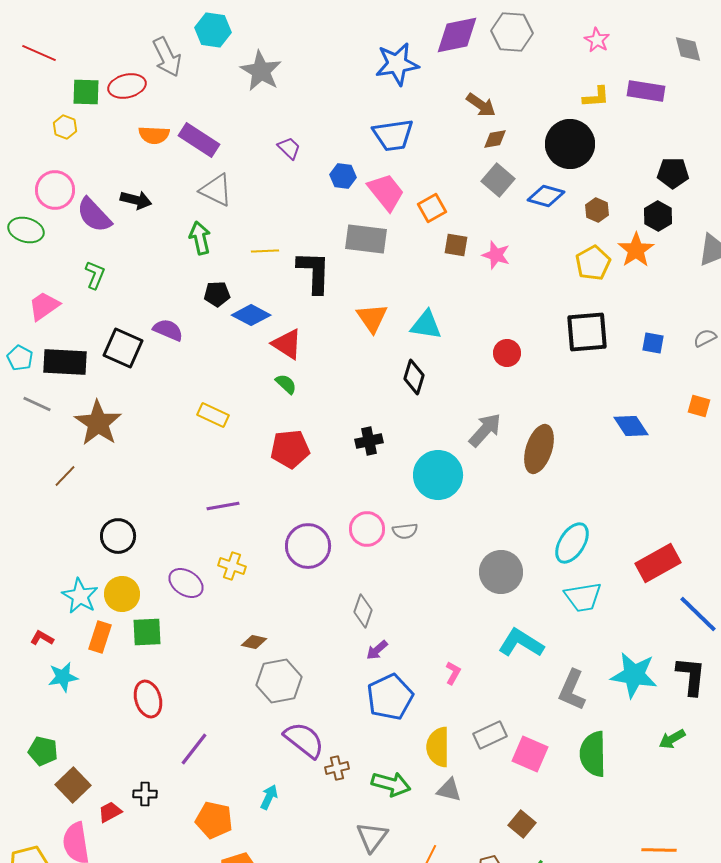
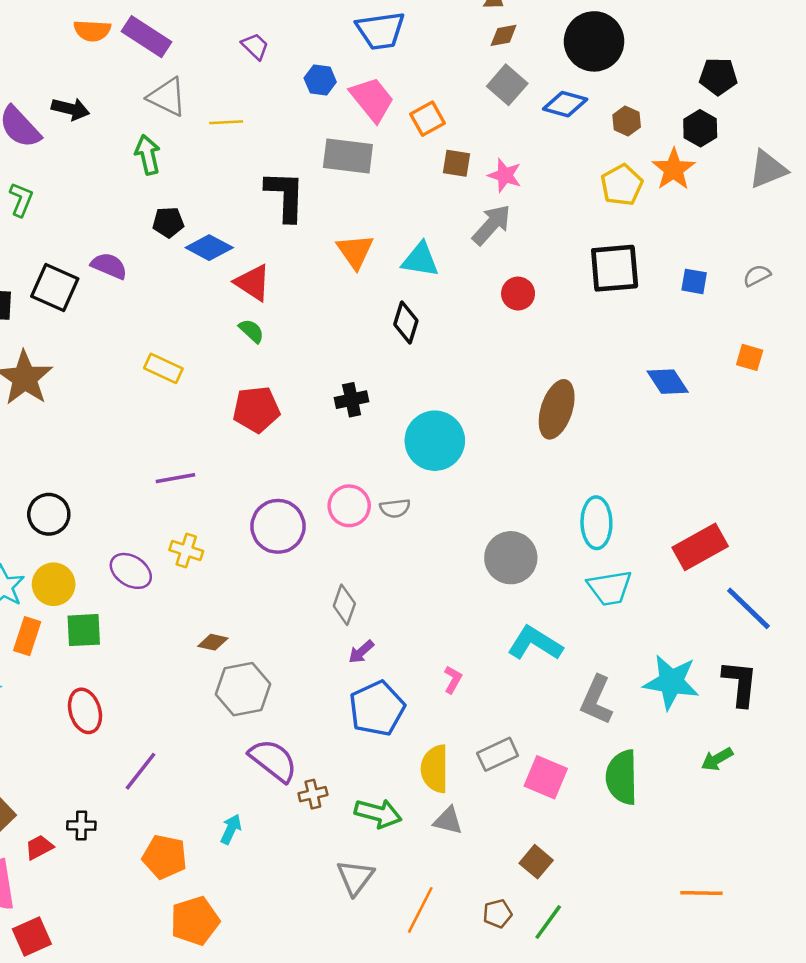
yellow line: (265, 251) -> (226, 122), moved
gray arrow: (485, 430) -> (491, 225), moved
cyan ellipse: (572, 543) -> (596, 523), turned -33

